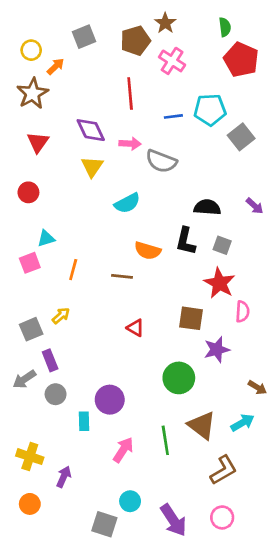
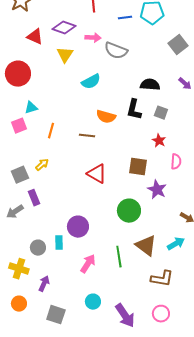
purple diamond: (91, 130) -> (64, 28), turned -45
gray square: (241, 137) -> (178, 45), moved
red triangle: (38, 142) -> (35, 37), moved, turned -42
red circle: (28, 192) -> (18, 74), size x1.6
red star: (219, 283) -> (159, 141), size x0.6
red triangle: (135, 328) -> (97, 174), size x1.5
purple star: (217, 350) -> (157, 190), turned -30
gray circle: (56, 394) -> (38, 248), moved
brown L-shape: (224, 470) -> (162, 279), turned 40
gray square: (104, 524) -> (56, 315), moved

